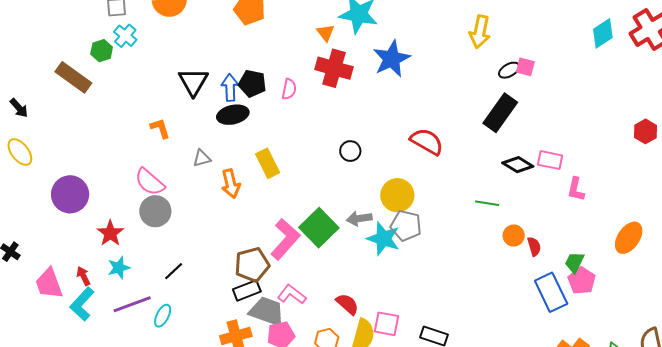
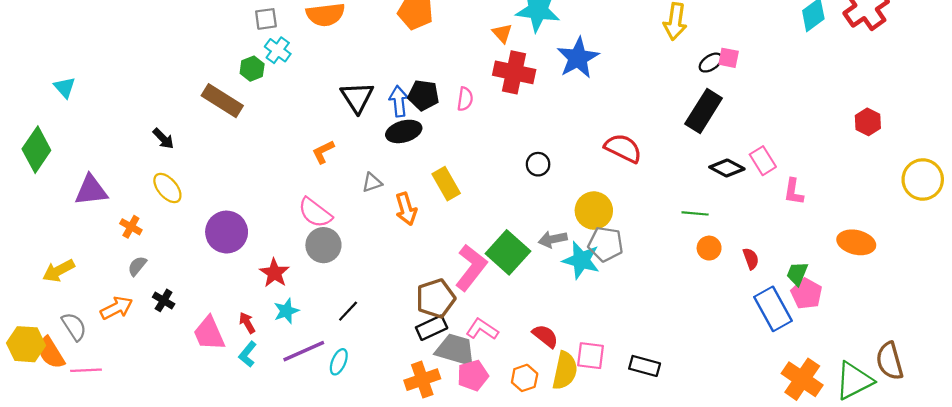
orange L-shape: (160, 128) -> (323, 152), turned -95
pink rectangle: (550, 160) -> (763, 161), turned 50
orange circle: (514, 236) -> (709, 248), moved
orange ellipse: (629, 238) -> (856, 242), turned 72
cyan L-shape: (82, 304) -> (248, 354), size x0.7

